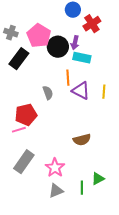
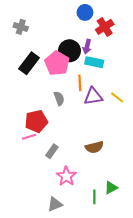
gray cross: (11, 33) -> (21, 27), moved
pink pentagon: (39, 36) -> (57, 63), moved
purple triangle: (81, 91) -> (93, 96), turned -36
yellow line: (104, 92) -> (117, 97), turned -56
gray rectangle: (24, 162) -> (52, 151), moved, size x0.6
gray triangle: (56, 191) -> (55, 204), moved

